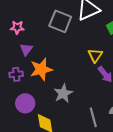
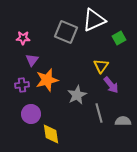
gray star: (63, 93) -> (77, 95), moved
gray line: (93, 117) -> (99, 113), moved

